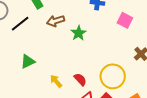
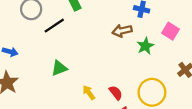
brown arrow: (56, 21) -> (122, 31), moved
green star: (79, 33) -> (145, 46), moved

